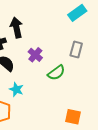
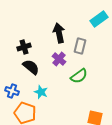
black arrow: (16, 28) -> (59, 33), moved
gray rectangle: (76, 50) -> (80, 46), moved

